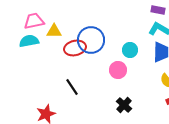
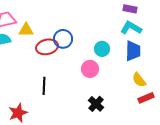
blue circle: (91, 40) -> (63, 39), size x0.7
black line: (72, 87) -> (44, 86), turned 36

